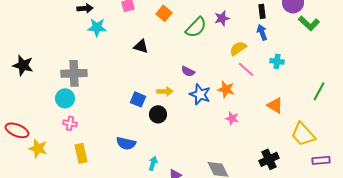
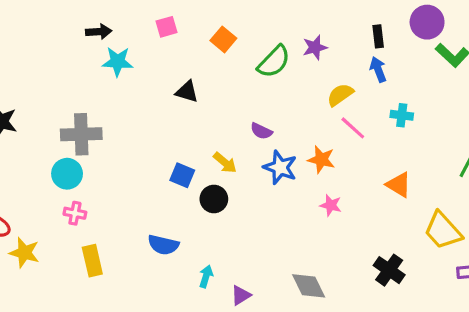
yellow arrow: (165, 91) -> (225, 163), turned 42
black cross: (269, 159) -> (389, 270), turned -30

